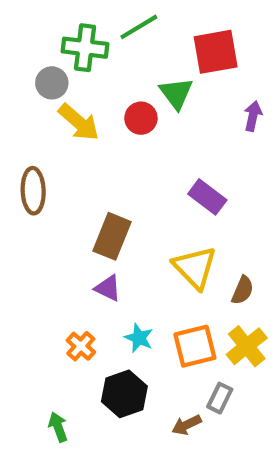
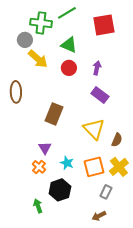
green triangle: (176, 93) -> (69, 45), moved, turned -30
purple arrow: (253, 116) -> (97, 68), moved
red circle: (141, 118) -> (69, 68), moved
purple triangle: (108, 288) -> (45, 148), moved, turned 32
brown arrow: (187, 425) -> (99, 216), moved
green arrow: (58, 427) -> (38, 206), moved

